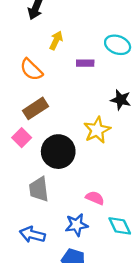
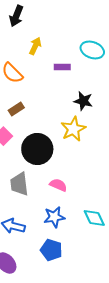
black star: (121, 100) -> (83, 101), moved
brown rectangle: (36, 108) -> (16, 109), size x0.7
pink semicircle: (95, 198) -> (58, 185), moved

